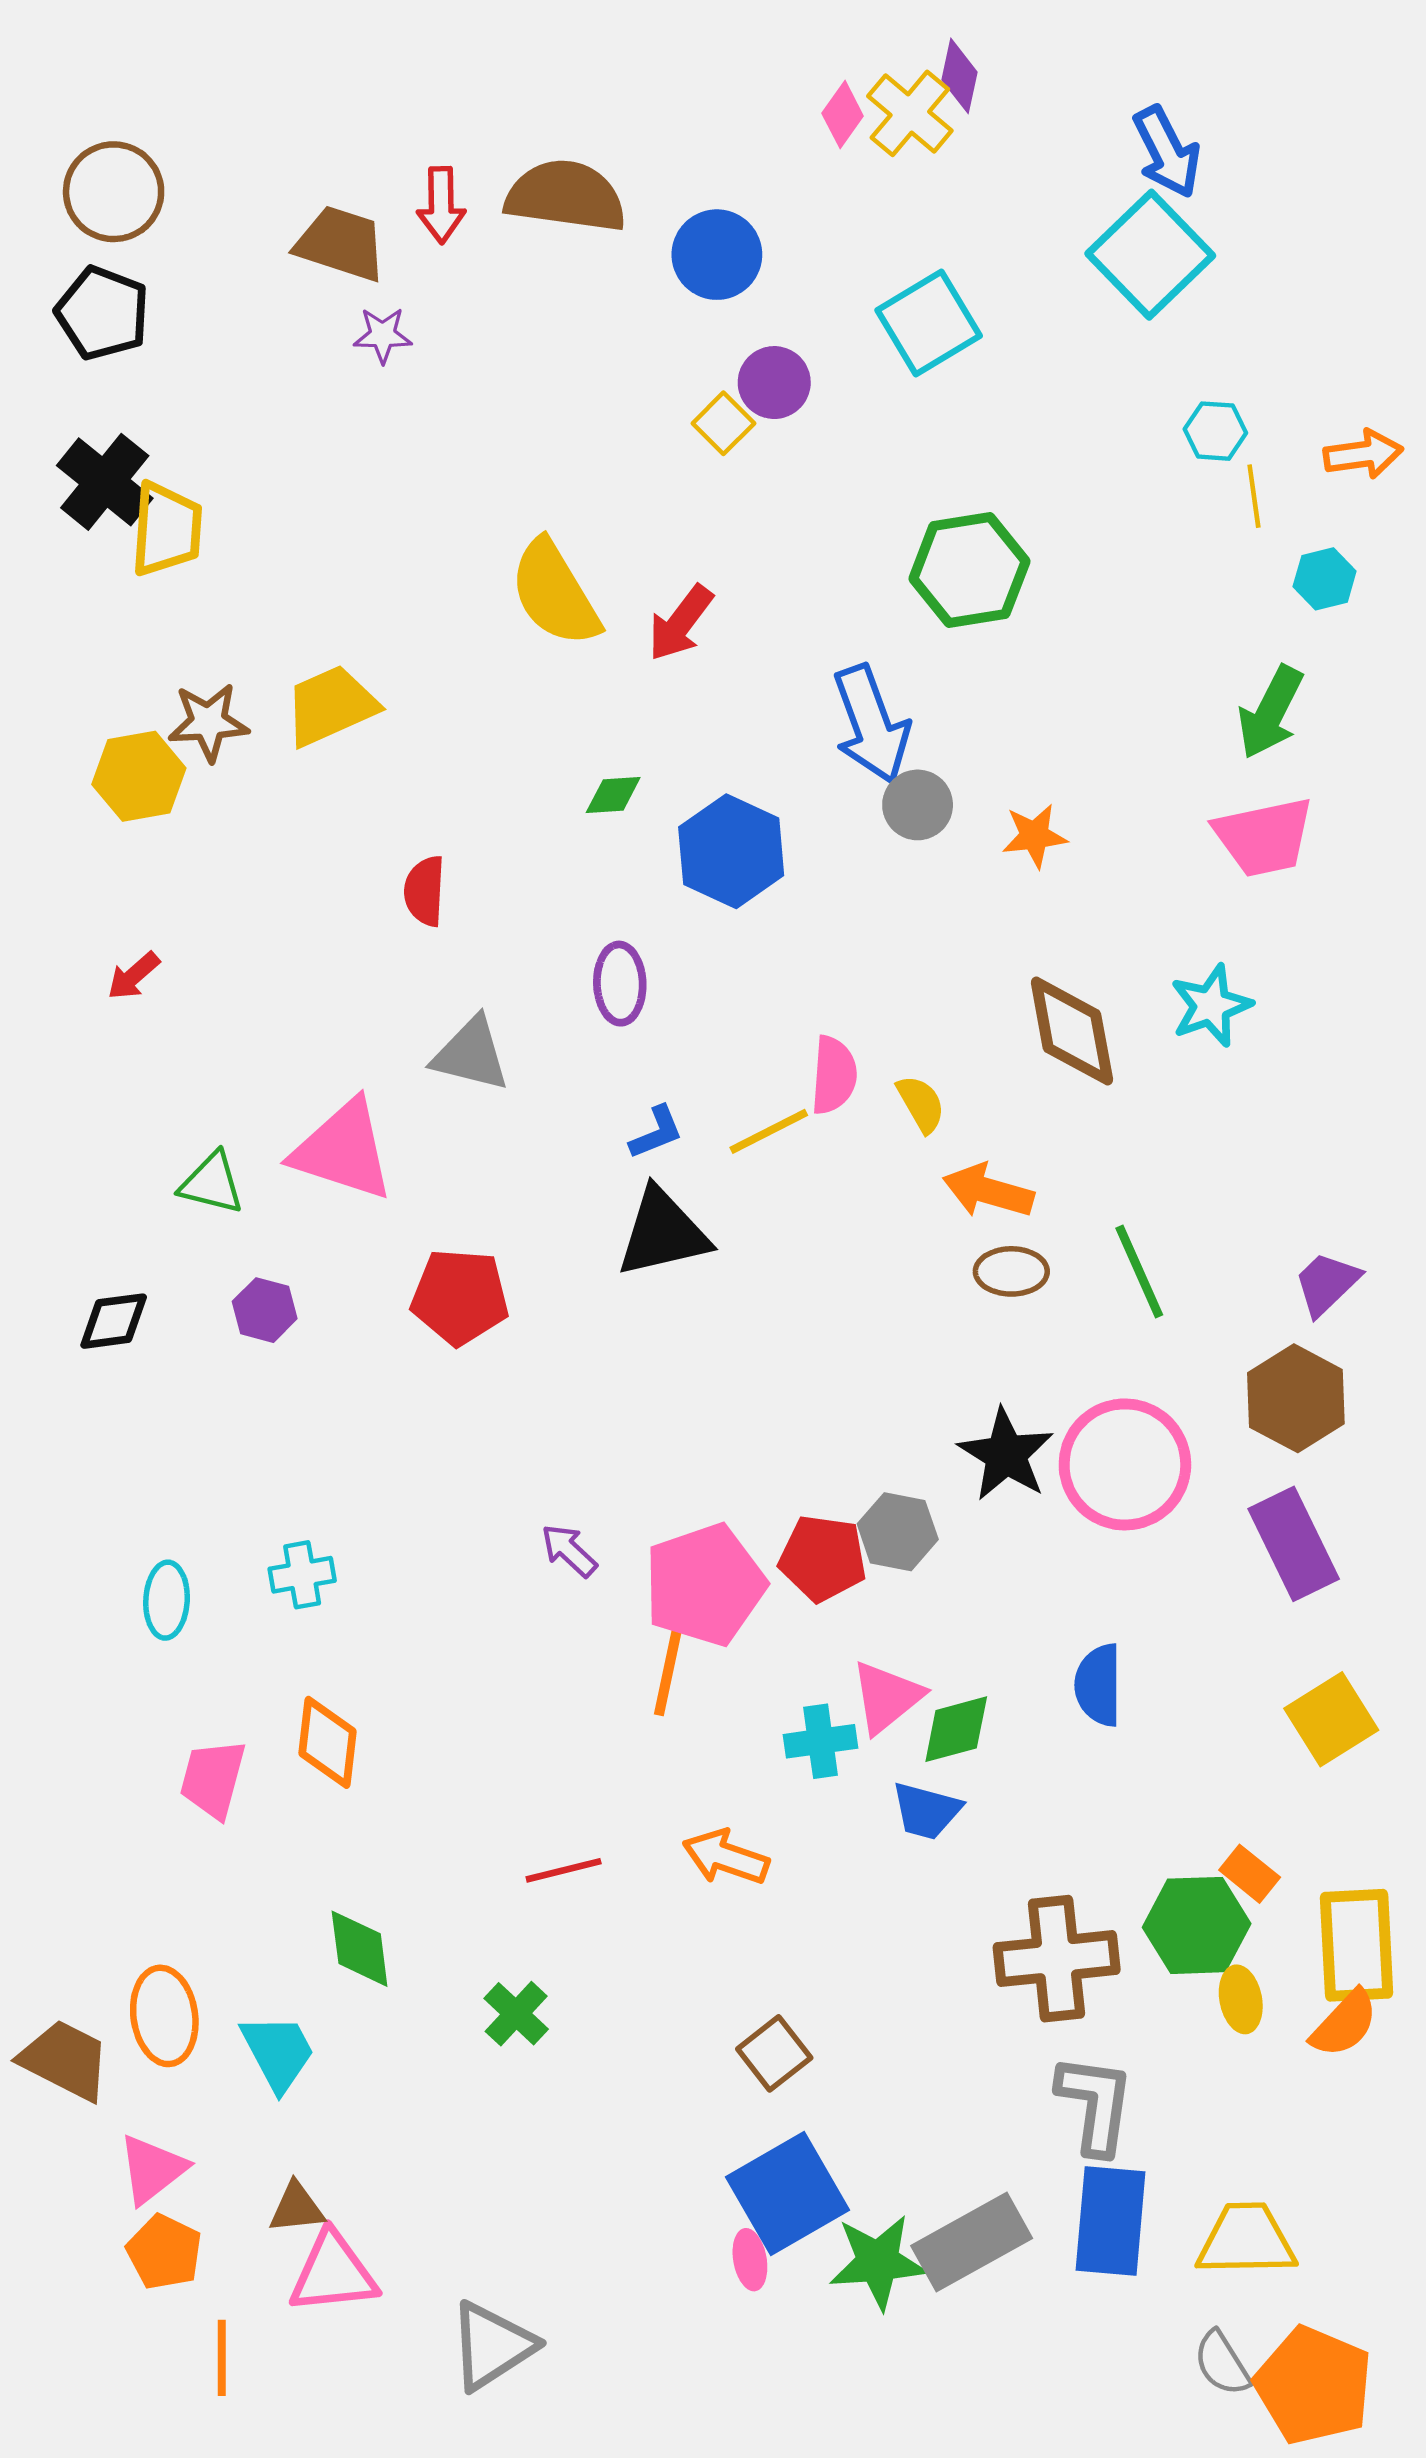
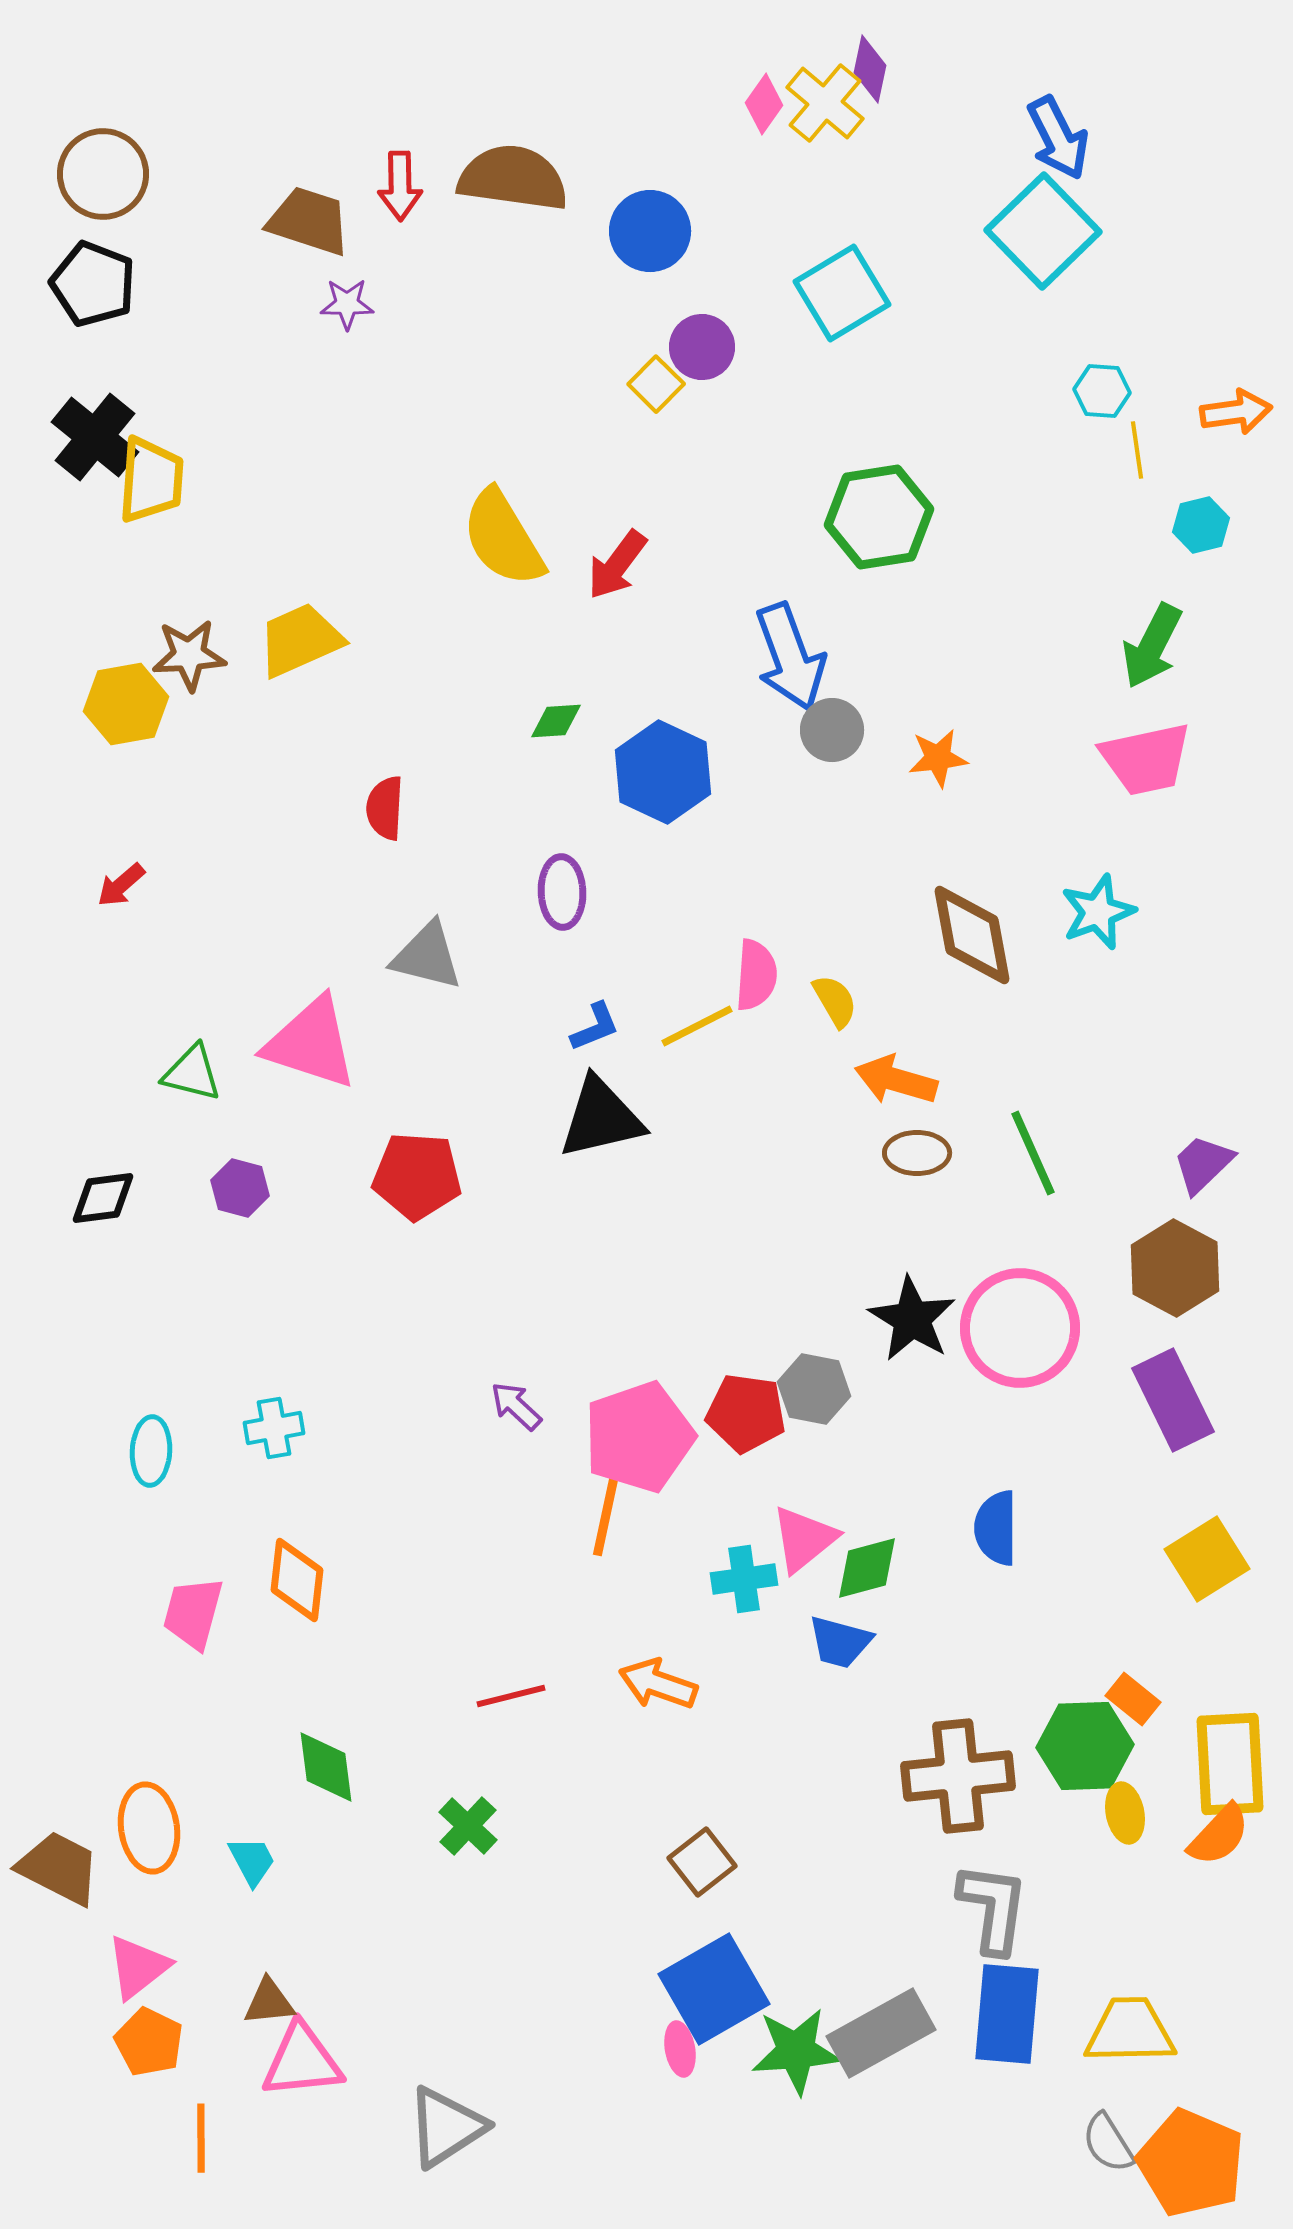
cyan trapezoid: (278, 2052) -> (252, 1861), size x0.7

